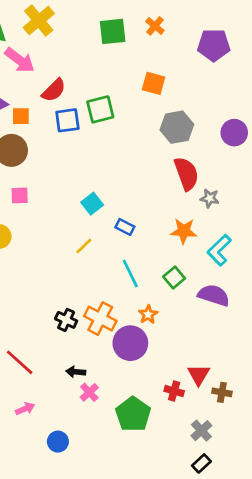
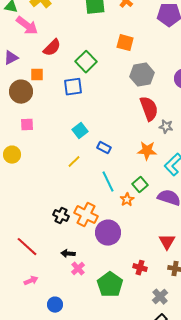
green square: (100, 109) -> (86, 62), turned -30
orange square: (21, 116) -> (37, 75), moved
blue square: (67, 120) -> (73, 87), moved
orange star: (148, 314) -> (127, 200), moved
red triangle: (199, 375) -> (167, 242), moved

